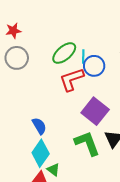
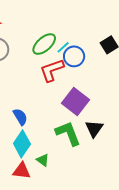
cyan line: (83, 57) -> (63, 47), turned 48
green triangle: (53, 170) -> (43, 160), moved

